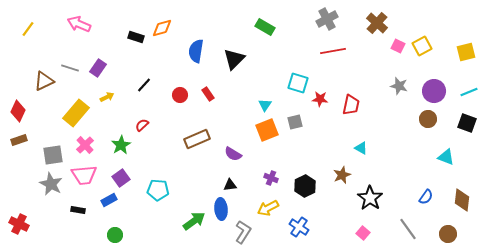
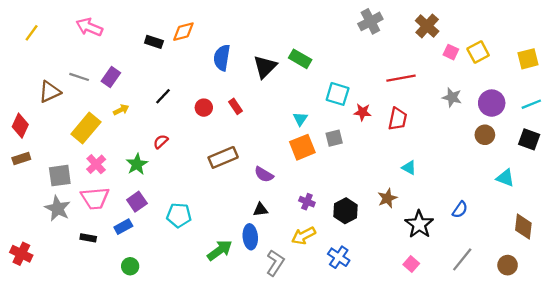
green rectangle: (265, 27) -> (300, 59), moved
red line: (333, 51) -> (401, 78), moved
blue semicircle: (426, 197) -> (460, 210), moved
gray line: (408, 229) -> (462, 259), turned 75

